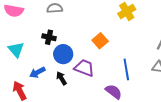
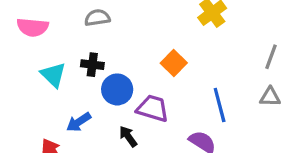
cyan triangle: (16, 50) -> (53, 75), moved
black arrow: (61, 78) -> (128, 136), moved

